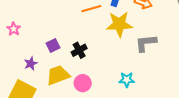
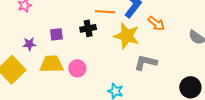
black cross: (79, 50) -> (88, 28), moved
pink circle: (83, 83) -> (77, 68), moved

